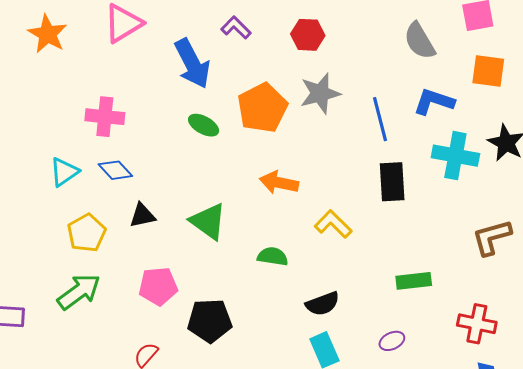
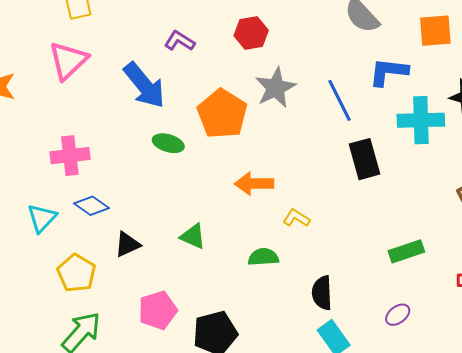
green triangle: (208, 221) -> (193, 236), size x0.7
yellow L-shape: (333, 224) -> (296, 218), moved, size x0.7
black semicircle: (323, 304) -> (322, 293), turned 120

